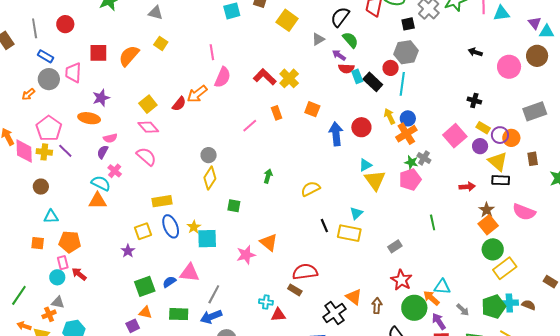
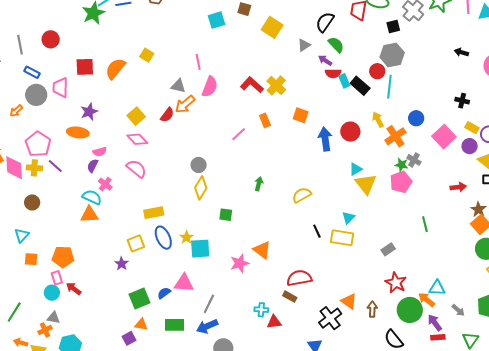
gray triangle: (156, 13) -> (178, 86), moved
blue circle: (408, 118) -> (416, 118), moved
cyan triangle: (51, 217) -> (22, 235), moved, turned -42

